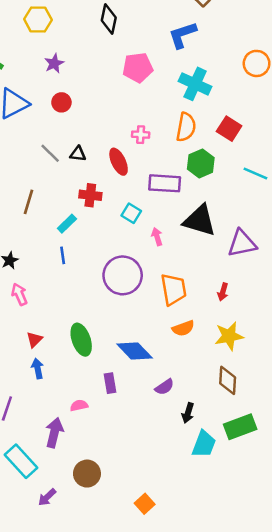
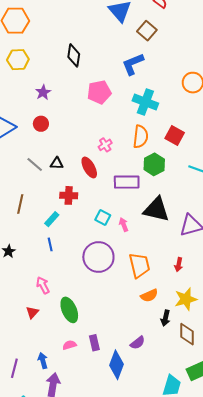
purple star: (54, 63) -> (43, 92), moved
pink cross: (141, 135) -> (105, 145), turned -32
cyan square: (131, 213) -> (103, 217), moved
pink arrow: (19, 294) -> (43, 285), moved
blue diamond: (135, 351) -> (117, 365), moved, turned 68
blue arrow: (38, 369) -> (43, 361), moved
pink semicircle: (79, 405) -> (70, 345), moved
black arrow: (188, 413) -> (165, 318), moved

